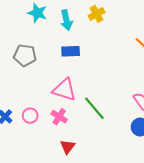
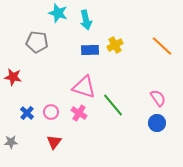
yellow cross: (97, 14) -> (115, 45), moved
gray pentagon: (25, 55) -> (37, 42), moved
red triangle: (67, 147) -> (54, 142), moved

